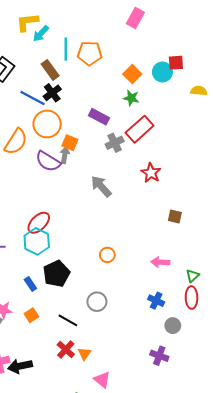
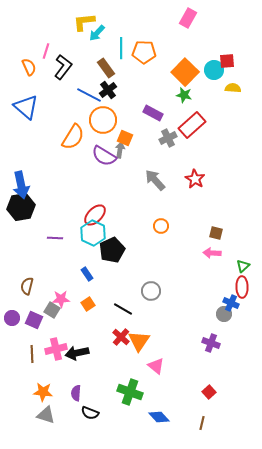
orange square: (132, 74) -> (185, 72), size x1.5
yellow semicircle: (199, 91) -> (233, 88), moved
red star: (151, 173) -> (195, 179), moved
brown square: (175, 216) -> (216, 233), moved
orange circle: (107, 255) -> (161, 226), moved
black pentagon: (56, 274) -> (112, 250), moved
blue cross: (156, 301) -> (231, 303), moved
orange triangle: (84, 354) -> (139, 341), size x1.6

